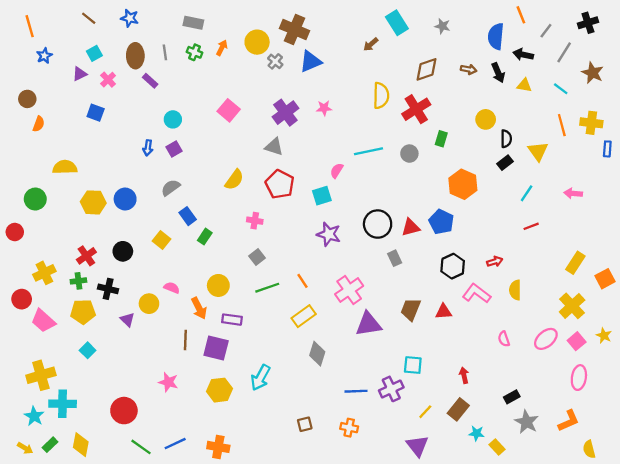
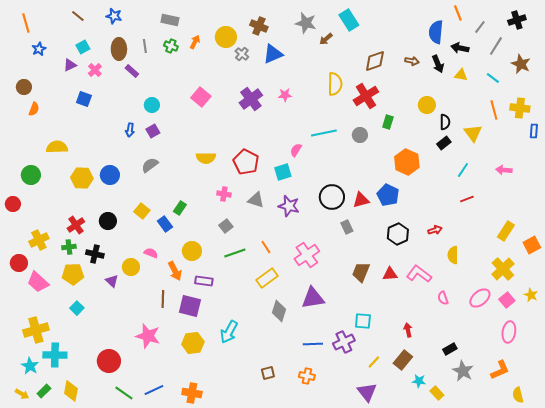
gray star: (442, 26) -> (306, 23), moved, size x1.5
brown cross: (295, 30) -> (259, 26), size x0.7
gray triangle: (274, 147) -> (256, 200), moved
yellow semicircle: (234, 180) -> (206, 158), turned 54
blue rectangle: (188, 216) -> (165, 224), moved
pink L-shape: (477, 293) -> (419, 274), moved
purple triangle: (368, 324) -> (313, 298), moved
pink star: (168, 382) -> (148, 336), size x1.4

